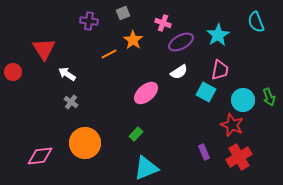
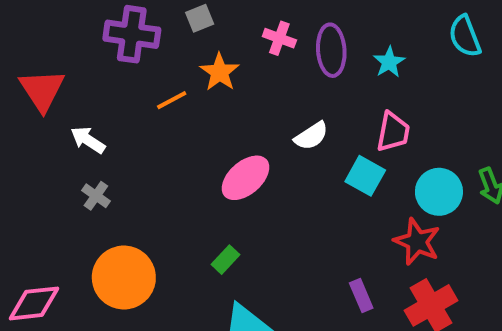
purple cross: (89, 21) -> (132, 34), size x1.5
cyan star: (218, 35) -> (389, 62), size x0.7
purple ellipse: (181, 42) -> (331, 50), moved, turned -65

